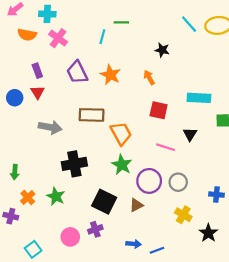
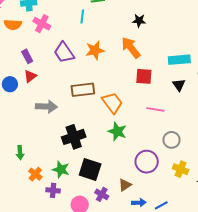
orange star: (110, 75) -> (95, 50), turned -30
orange arrow: (149, 77) -> (131, 48), size x1.6
red triangle: (38, 92) -> (30, 76), turned 32
black triangle: (190, 134) -> (179, 85), moved
purple circle: (149, 181) -> (147, 162), moved
black square: (104, 202) -> (90, 169), moved
brown triangle: (136, 205) -> (125, 185), moved
purple cross: (11, 216) -> (53, 190), moved
purple cross: (95, 229) -> (102, 194), turned -32

